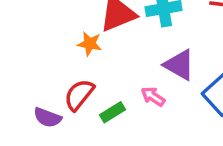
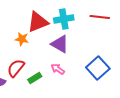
purple triangle: (179, 65) -> (60, 44), moved

